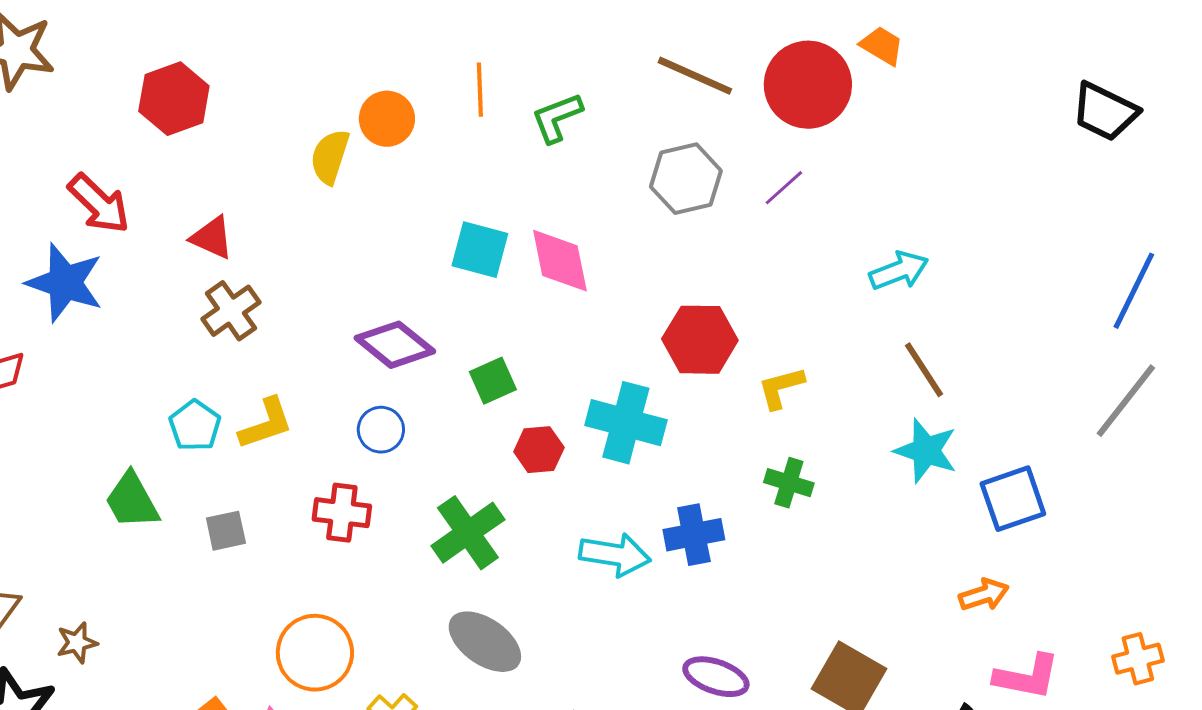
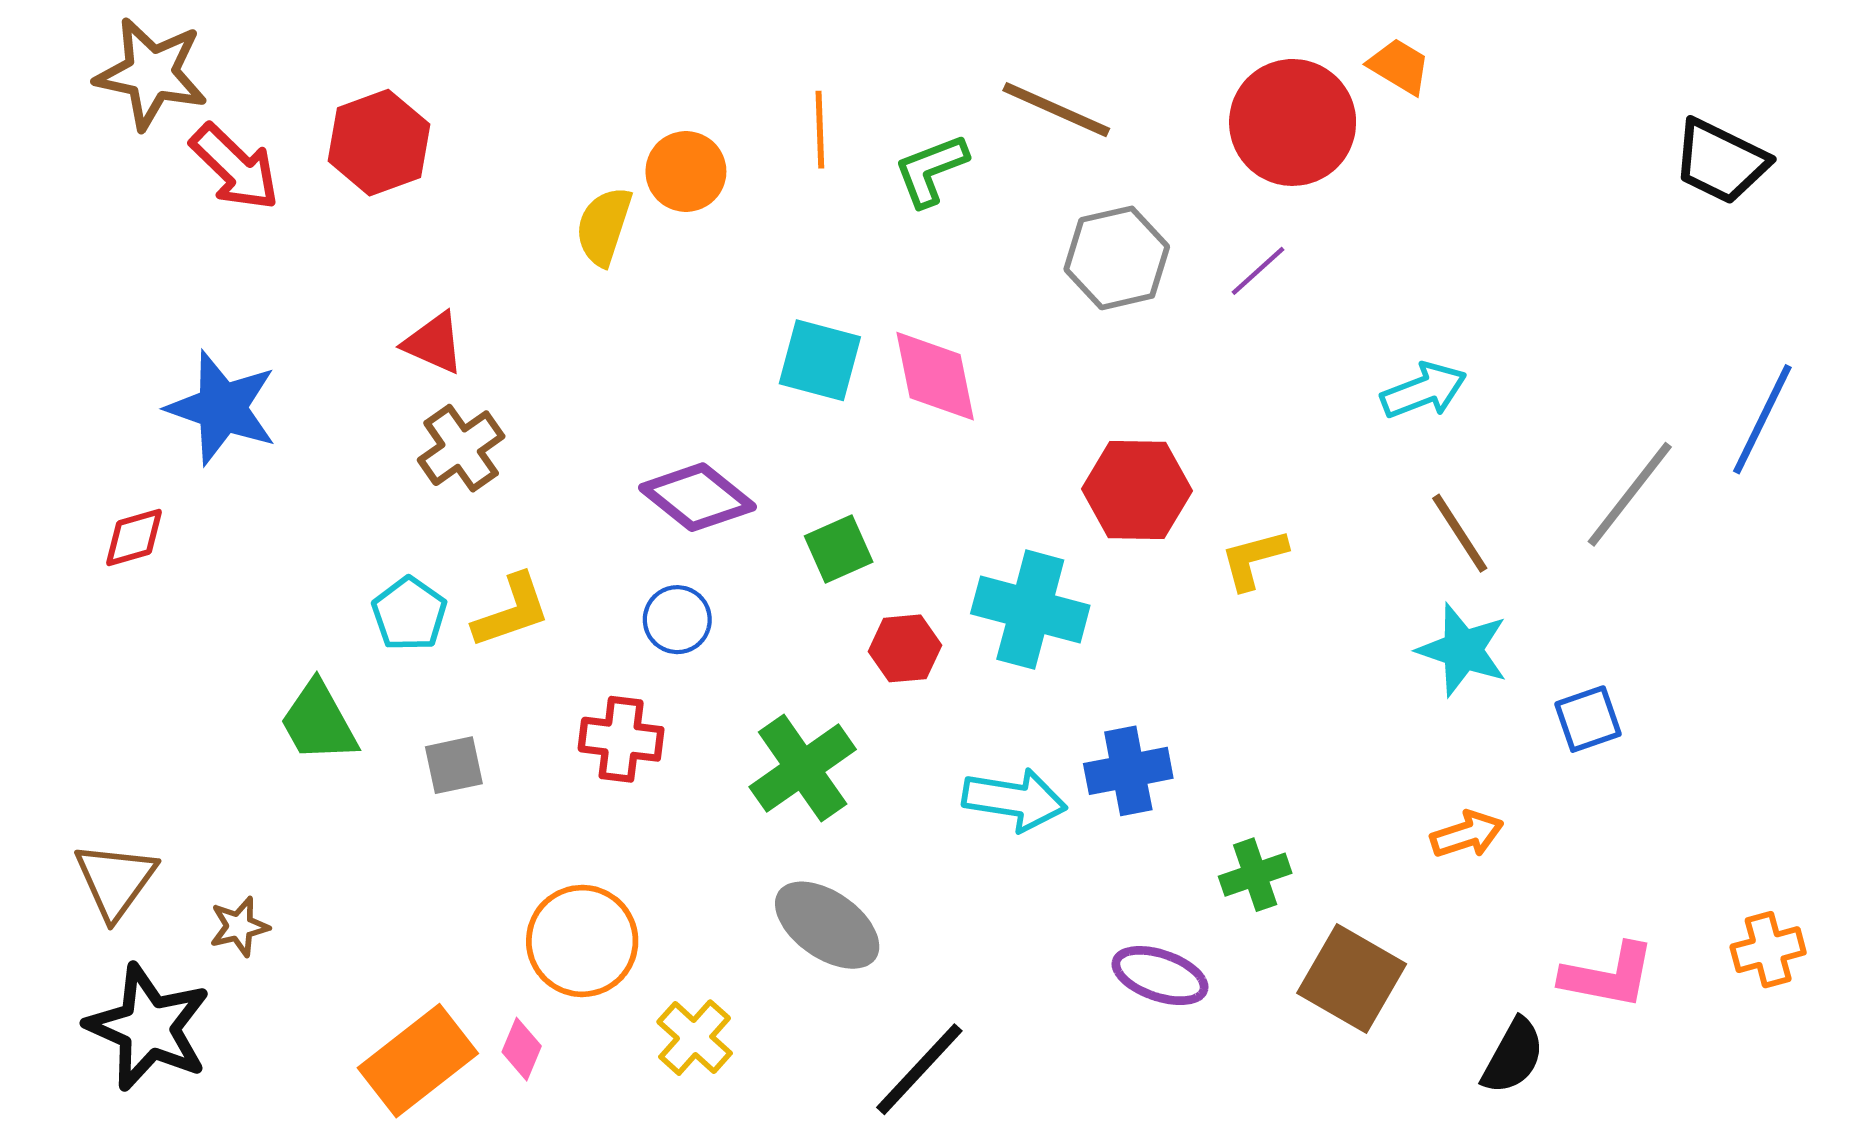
brown line: (695, 76) -> (1056, 110), moved
red arrow: (99, 204) -> (235, 167), moved
gray line: (1126, 401) -> (1630, 494), moved
green cross: (789, 483) -> (1255, 875), moved, turned -36
blue square: (1013, 499) -> (1588, 719), size x0.7
orange arrow: (984, 595) -> (1467, 834), moved

